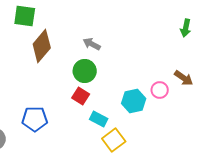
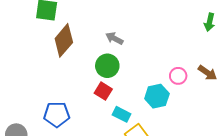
pink circle: (160, 90) -> (178, 76), moved

